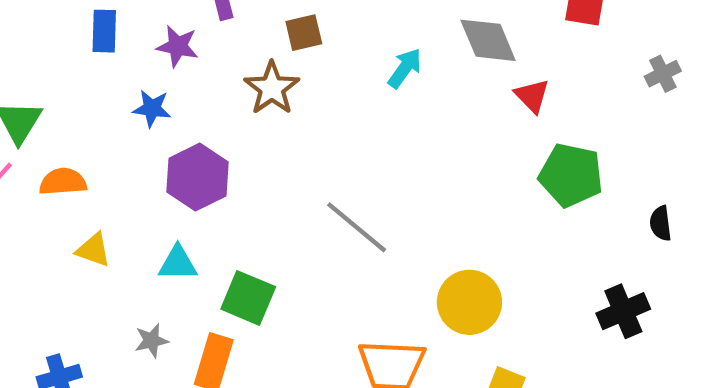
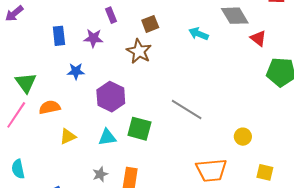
cyan arrow: (405, 68) -> (199, 34), turned -96
blue star: (152, 108) -> (76, 71), moved
yellow triangle: (93, 250) -> (68, 136), turned -36
green square: (248, 298) -> (139, 129), moved
yellow circle: (469, 302) -> (243, 137), size x0.6

